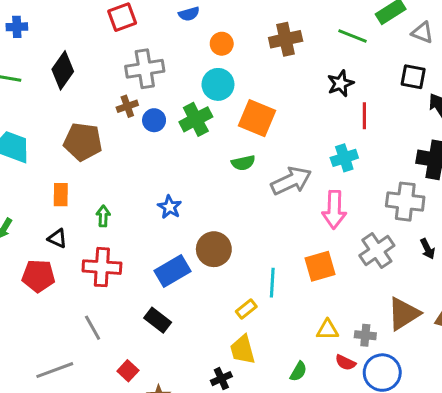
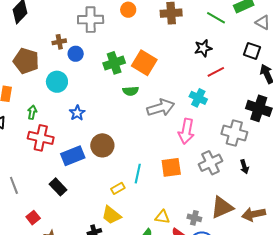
gray cross: (145, 69) -> (91, 20), moved
cyan circle: (218, 84) -> (57, 82), moved
red line: (364, 116) -> (216, 72), turned 54
green cross: (196, 119) -> (114, 63), moved
cyan cross: (344, 158) -> (198, 98), turned 36
red cross: (102, 267) -> (41, 138), moved
yellow triangle: (327, 330) -> (162, 217), moved
yellow trapezoid: (243, 350) -> (111, 215), turned -45

